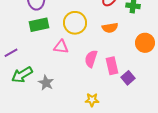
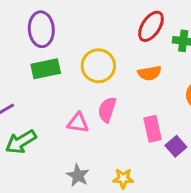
pink triangle: (61, 47) -> (78, 123), moved
pink semicircle: (91, 59) -> (107, 110), moved
gray star: (46, 83) -> (78, 175), moved

